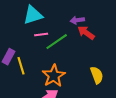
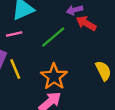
pink line: (41, 34) -> (14, 34), moved

